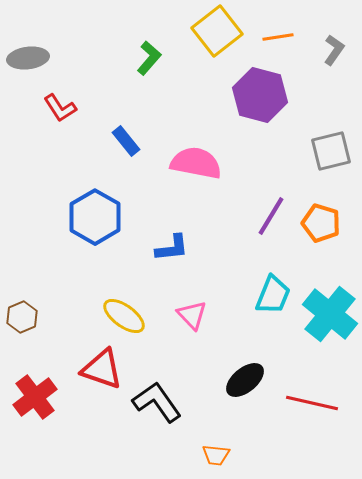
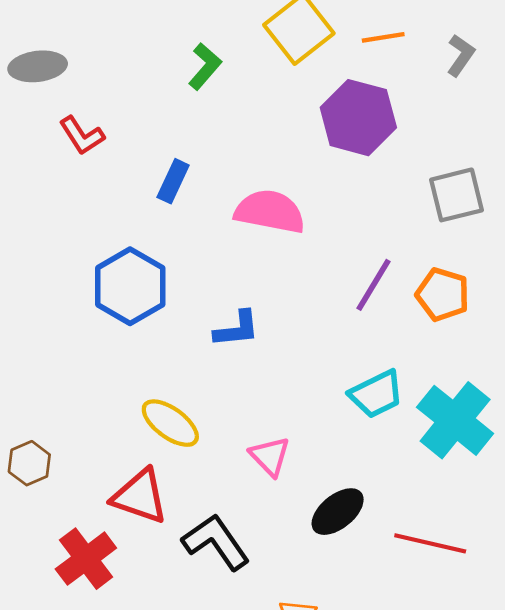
blue rectangle: (126, 141) -> (173, 181), turned 64
cyan trapezoid: (273, 295) -> (376, 394), turned 42
pink triangle: (192, 315) -> (270, 456), moved
brown hexagon: (22, 317) -> (29, 463), moved
red cross: (35, 397) -> (86, 559), moved

